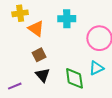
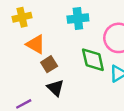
orange triangle: (36, 29) -> (36, 44), moved
green diamond: (74, 78) -> (93, 60), moved

